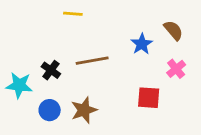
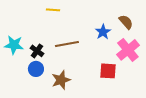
pink cross: (176, 69) -> (128, 50), size x1.6
cyan star: (19, 85) -> (14, 45), moved
blue circle: (50, 110) -> (36, 69), moved

